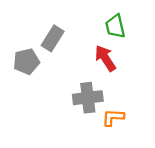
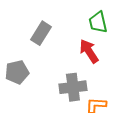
gray pentagon: (26, 61) -> (17, 72), moved

